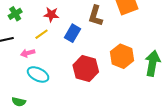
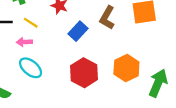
yellow line: (42, 34) -> (31, 23), moved, turned 56

